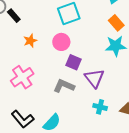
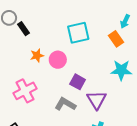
orange rectangle: (116, 23) -> (116, 39), moved
pink circle: (61, 42) -> (58, 60), moved

